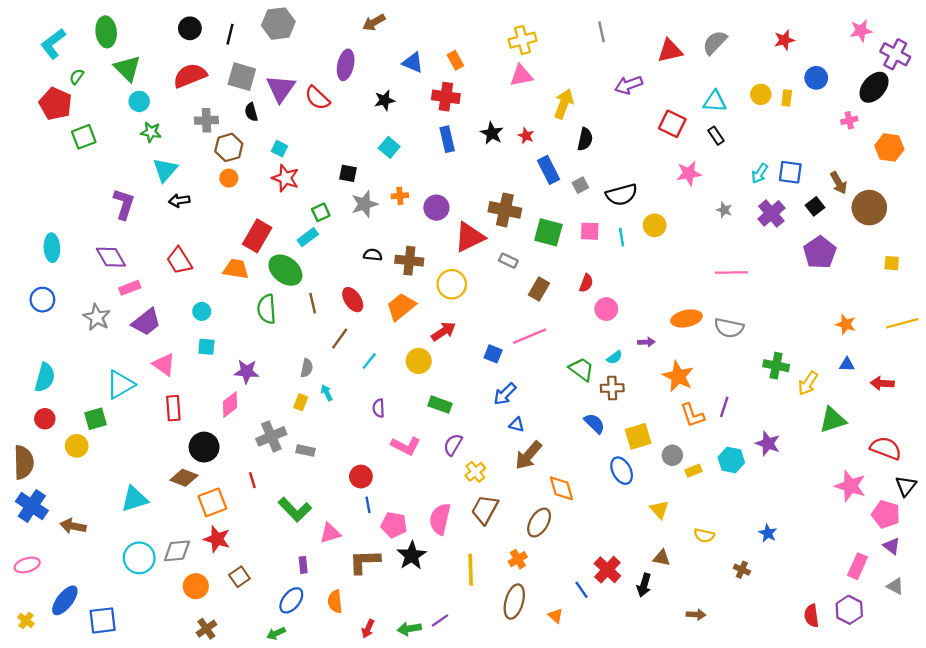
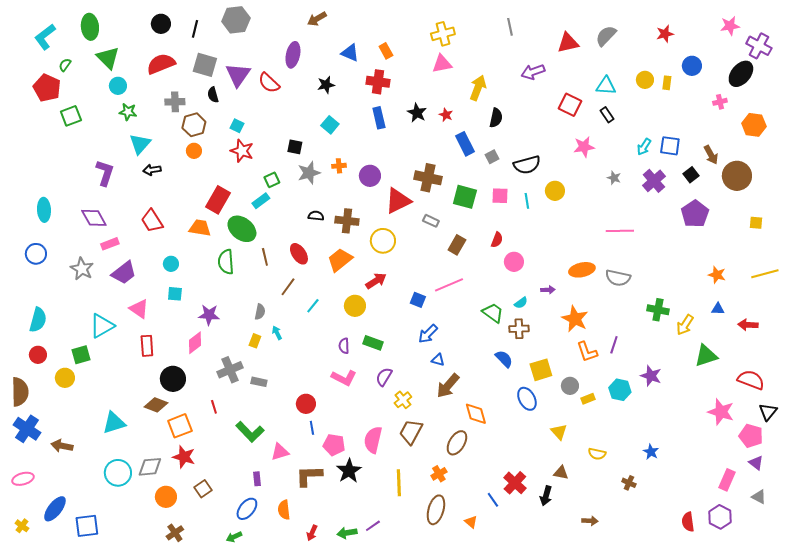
purple semicircle: (379, 408) -> (344, 346), moved

